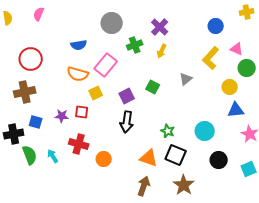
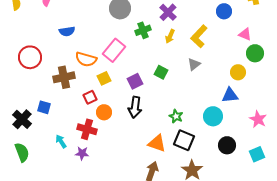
blue semicircle: (79, 45) -> (67, 31), moved
yellow L-shape: (211, 58) -> (199, 36), moved
red circle: (31, 59) -> (30, 57), moved
brown cross: (25, 92) -> (64, 77), moved
blue triangle: (236, 110) -> (230, 95), moved
red square: (82, 112) -> (90, 97), turned -32
purple star: (62, 116) -> (82, 153), moved
black cross: (14, 134) -> (22, 119), turned -36
green semicircle: (30, 155) -> (22, 152), moved
orange circle: (104, 159) -> (104, 112), moved

